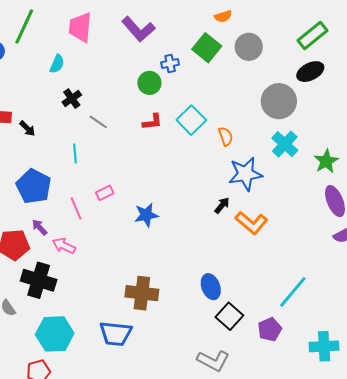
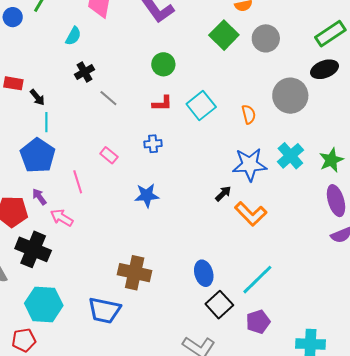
blue cross: (170, 63) -> (153, 144), moved
orange semicircle: (226, 136) -> (249, 114), moved
cyan cross: (285, 144) -> (290, 156), moved
cyan line: (75, 153) -> (46, 122), moved
pink rectangle: (105, 193) -> (109, 155), moved, turned 60
cyan line: (293, 292) -> (257, 280), moved

